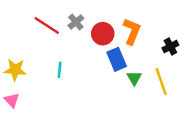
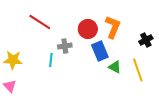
gray cross: (76, 22) -> (65, 46), moved, turned 32
green triangle: (134, 78) -> (115, 67), turned -32

